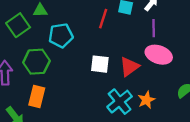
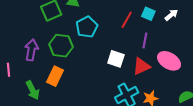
purple line: (154, 28) -> (145, 40), moved
cyan pentagon: (61, 35) -> (87, 27), turned -30

